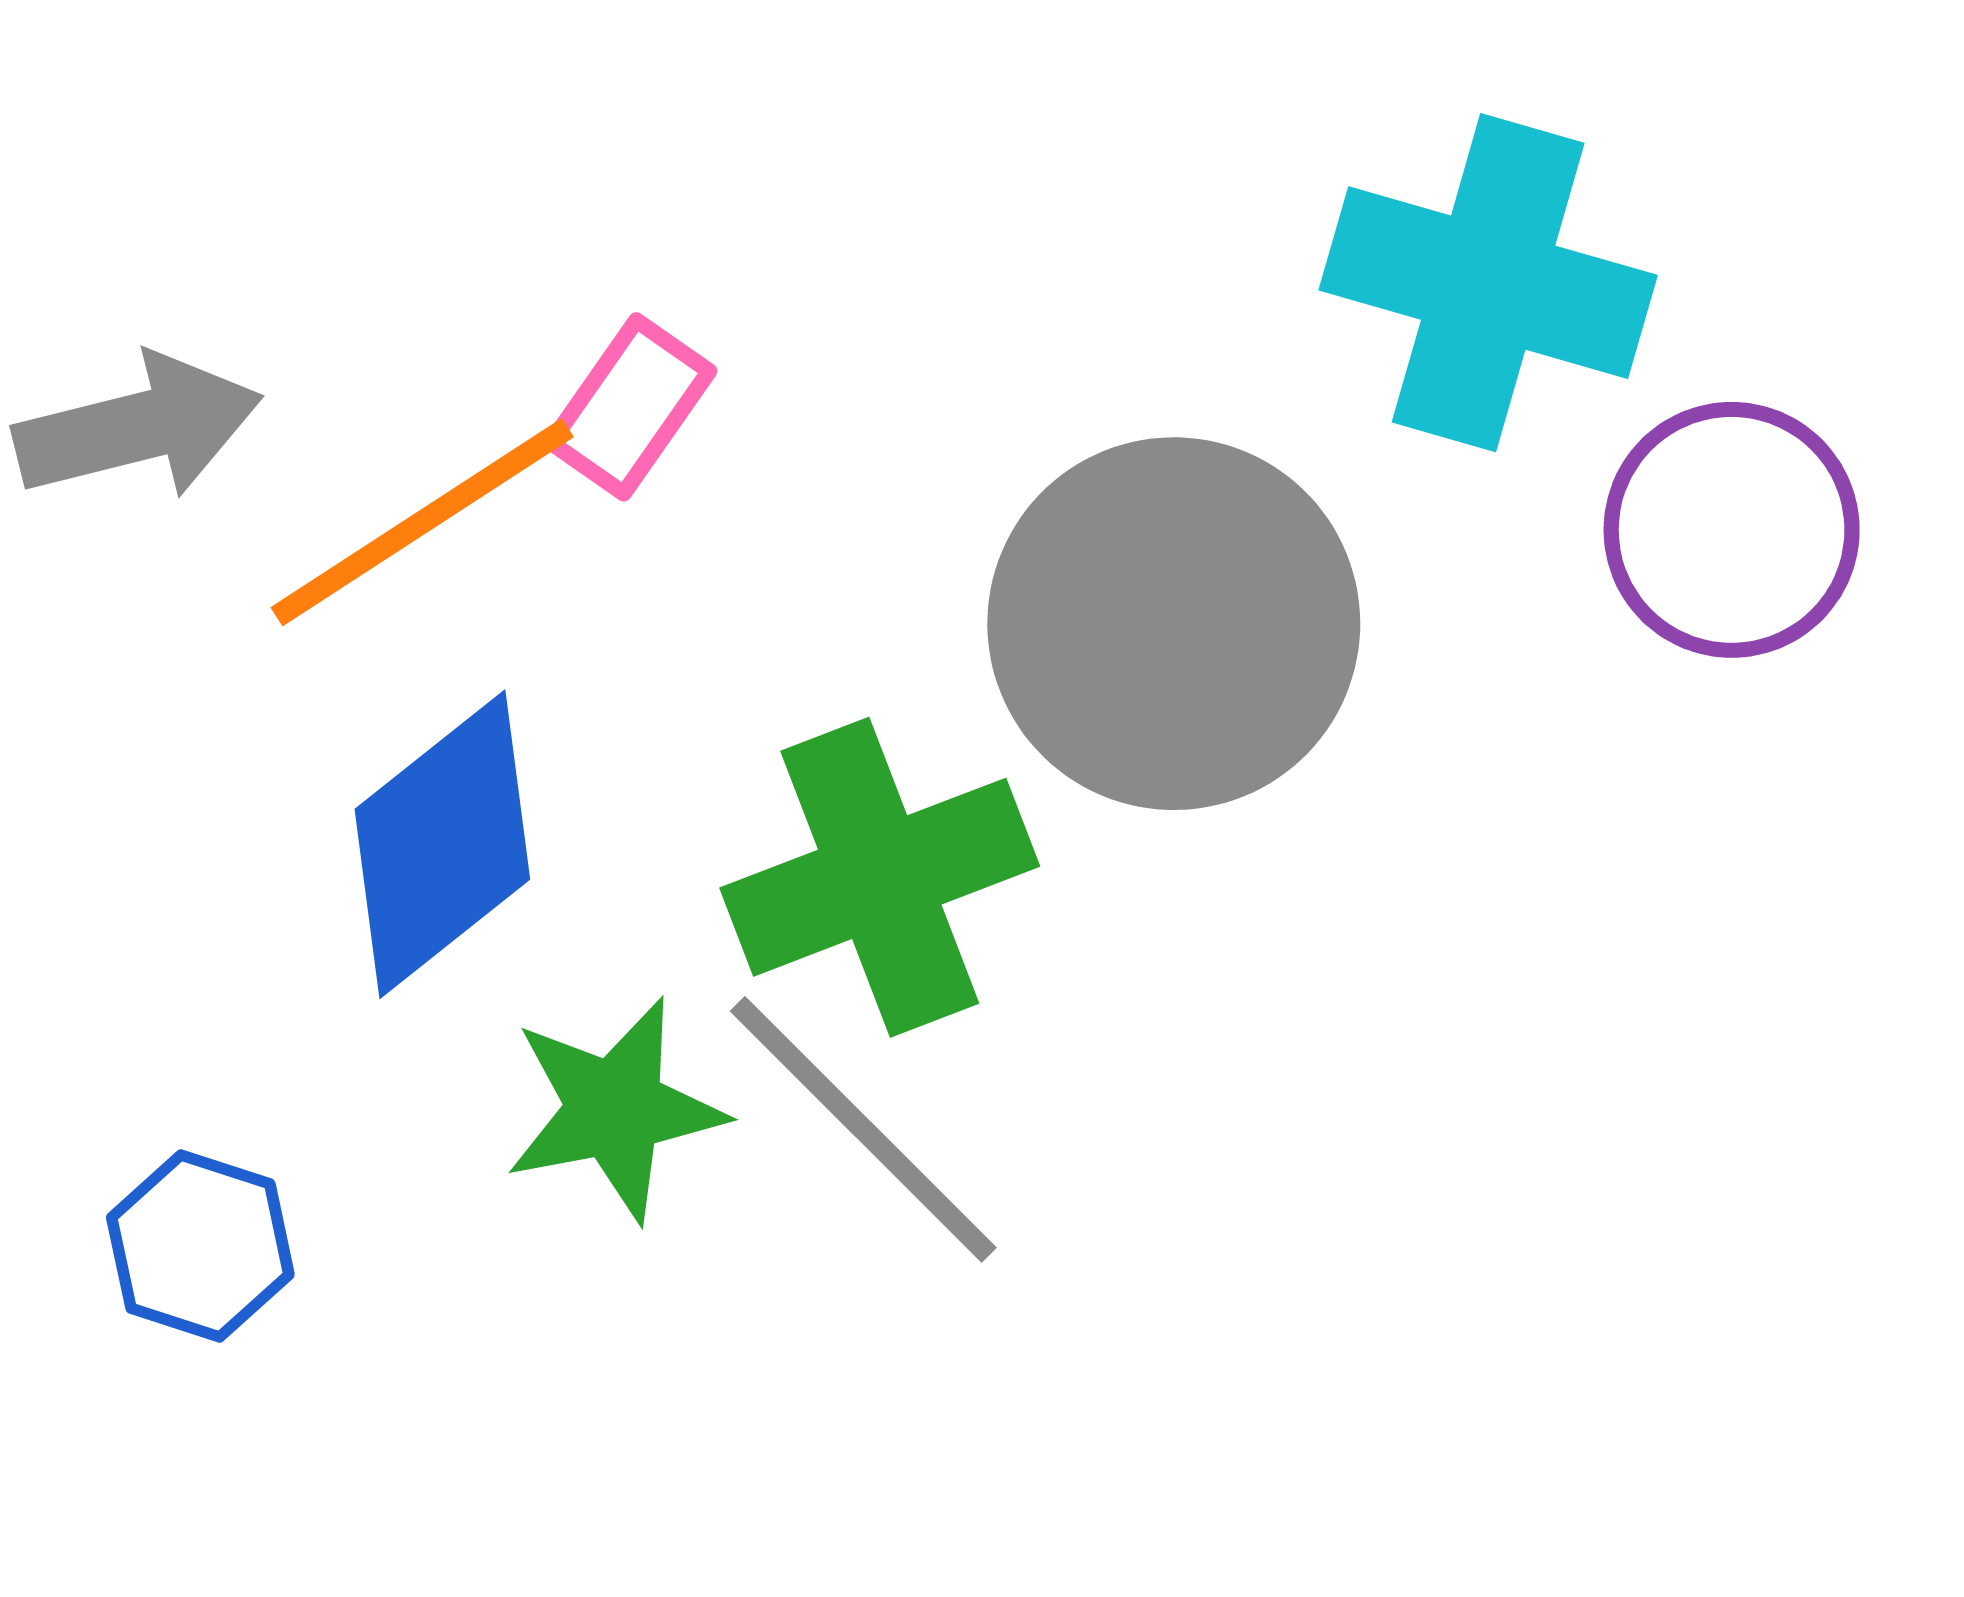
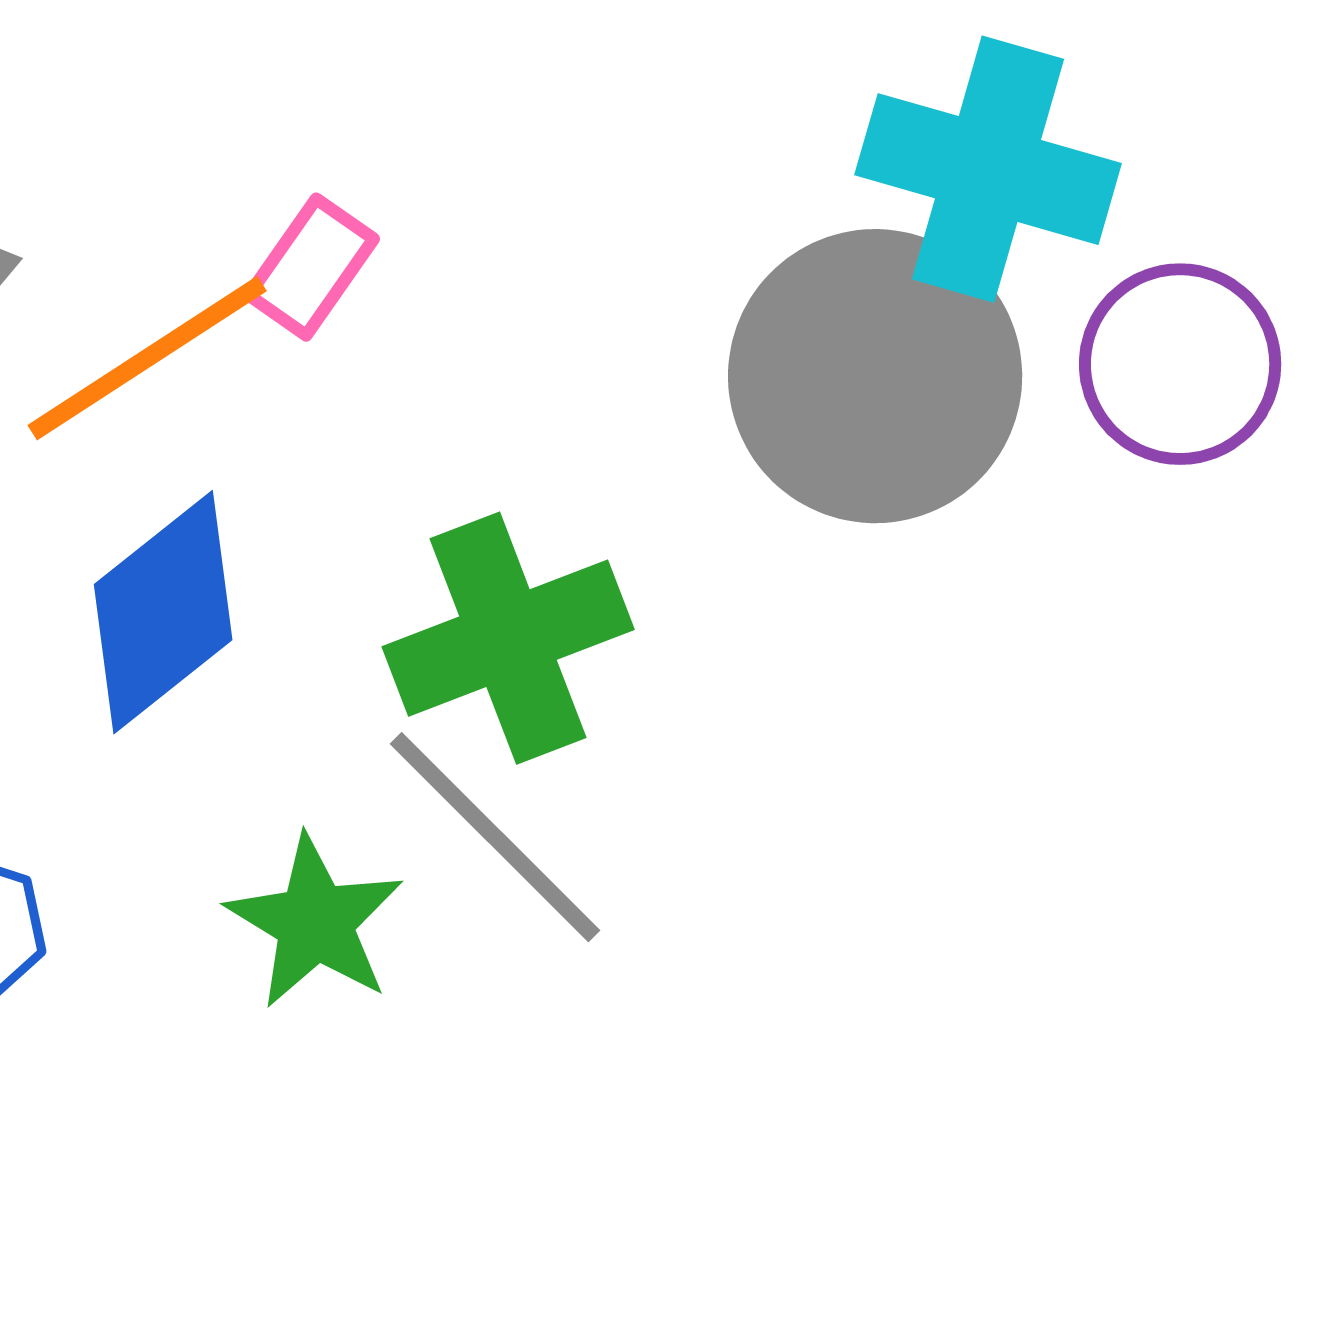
gray circle: (1174, 624) -> (875, 376), moved
green star: (615, 1109) -> (315, 922), moved, turned -30

